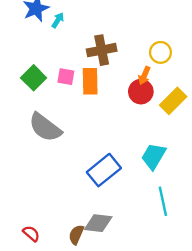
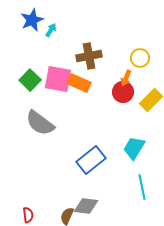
pink square: (66, 77) -> (58, 79), size x1.8
orange rectangle: (90, 81) -> (79, 83), turned -65
red semicircle: (31, 234) -> (28, 215), turned 42

